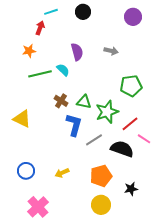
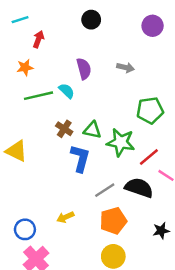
cyan line: (51, 12) -> (20, 20), moved
green star: (107, 112) -> (121, 142), turned 30
gray line: (94, 140) -> (105, 190), moved
blue circle: (26, 171) -> (25, 229), moved
black star: (131, 189) -> (161, 231), moved

